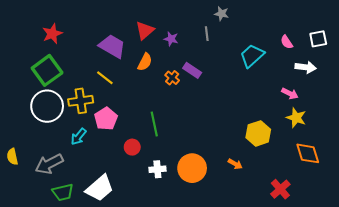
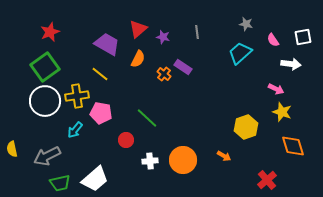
gray star: (222, 14) -> (246, 24), moved
pink pentagon: (106, 119) -> (101, 113), turned -30
green line: (154, 124) -> (147, 118), turned -35

